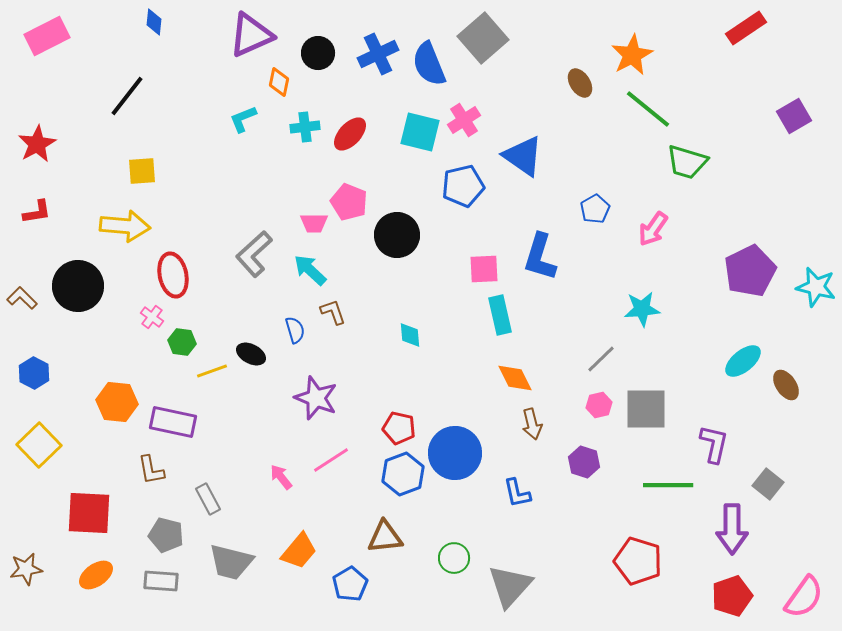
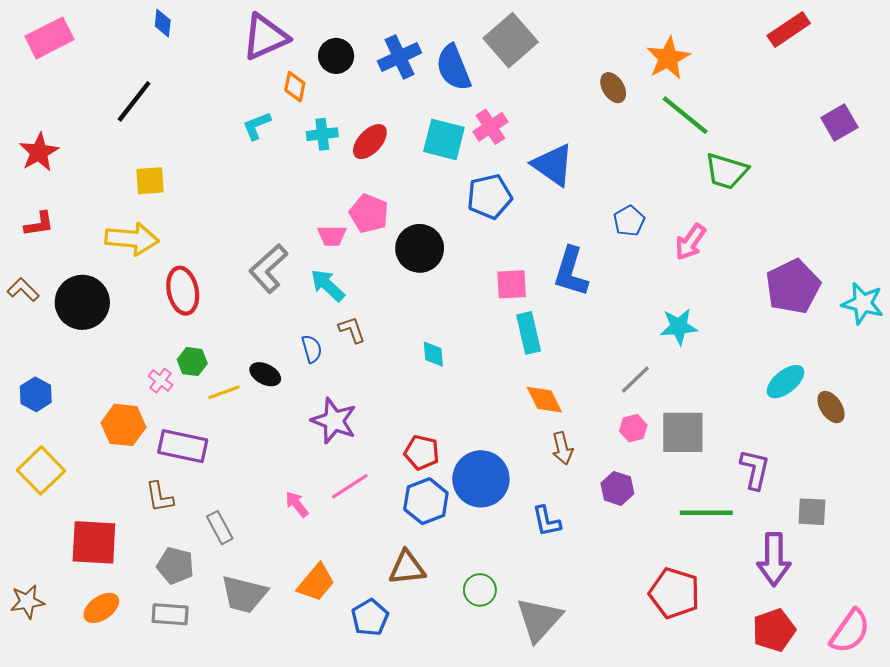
brown L-shape: (22, 298) -> (23, 290), moved
pink cross: (152, 317) -> (161, 381), moved
gray square: (768, 484) -> (812, 512), turned -36

